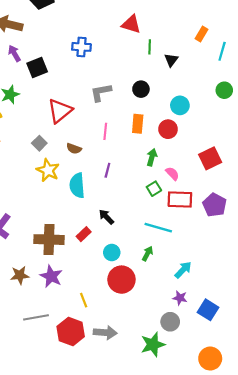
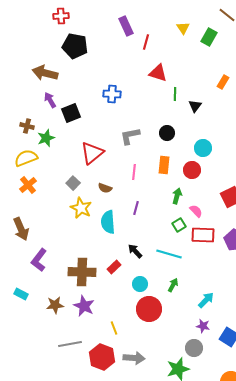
cyan line: (158, 228) -> (169, 254), moved

